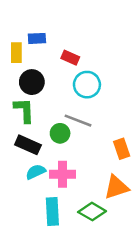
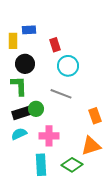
red rectangle: (70, 58) -> (55, 45), turned 48
green circle: (60, 133) -> (36, 109), moved
black rectangle: (28, 145) -> (22, 113), turned -42
cyan semicircle: (36, 172) -> (19, 134), moved

